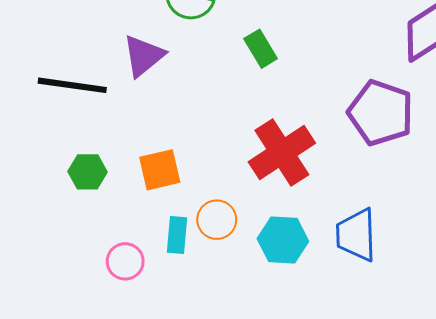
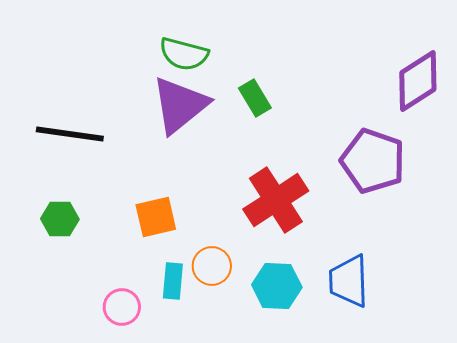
purple triangle: (143, 56) -> (180, 105), moved, size x1.4
green hexagon: (88, 172) -> (60, 219), moved

